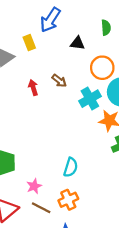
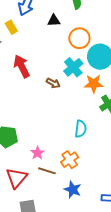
brown arrow: (59, 81) -> (53, 83), moved
red arrow: (33, 88) -> (22, 66), size x1.6
cyan semicircle: (71, 167) -> (81, 129), moved

